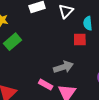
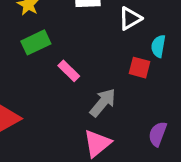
gray arrow: (63, 67) -> (103, 103), turned -48
pink rectangle: (46, 85) -> (69, 71), moved

